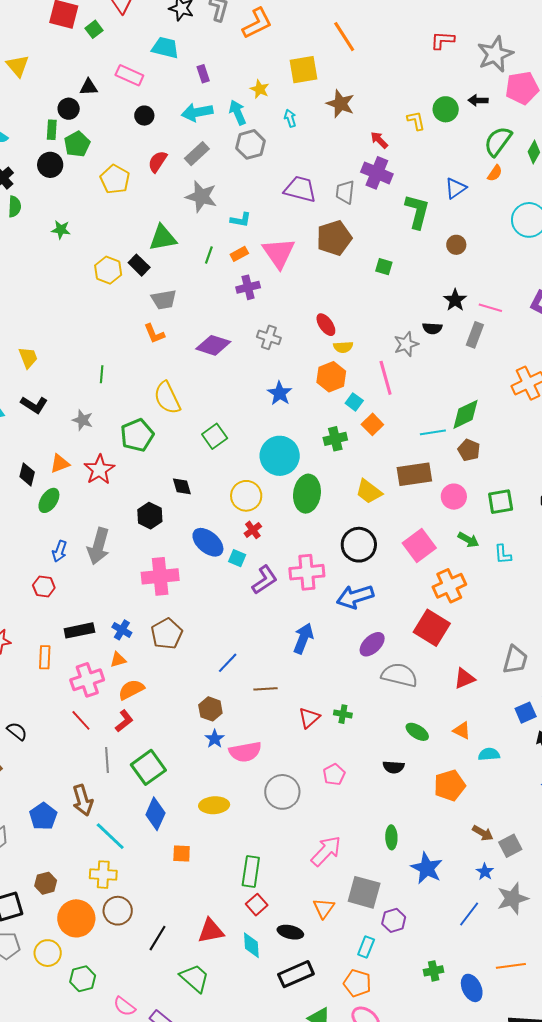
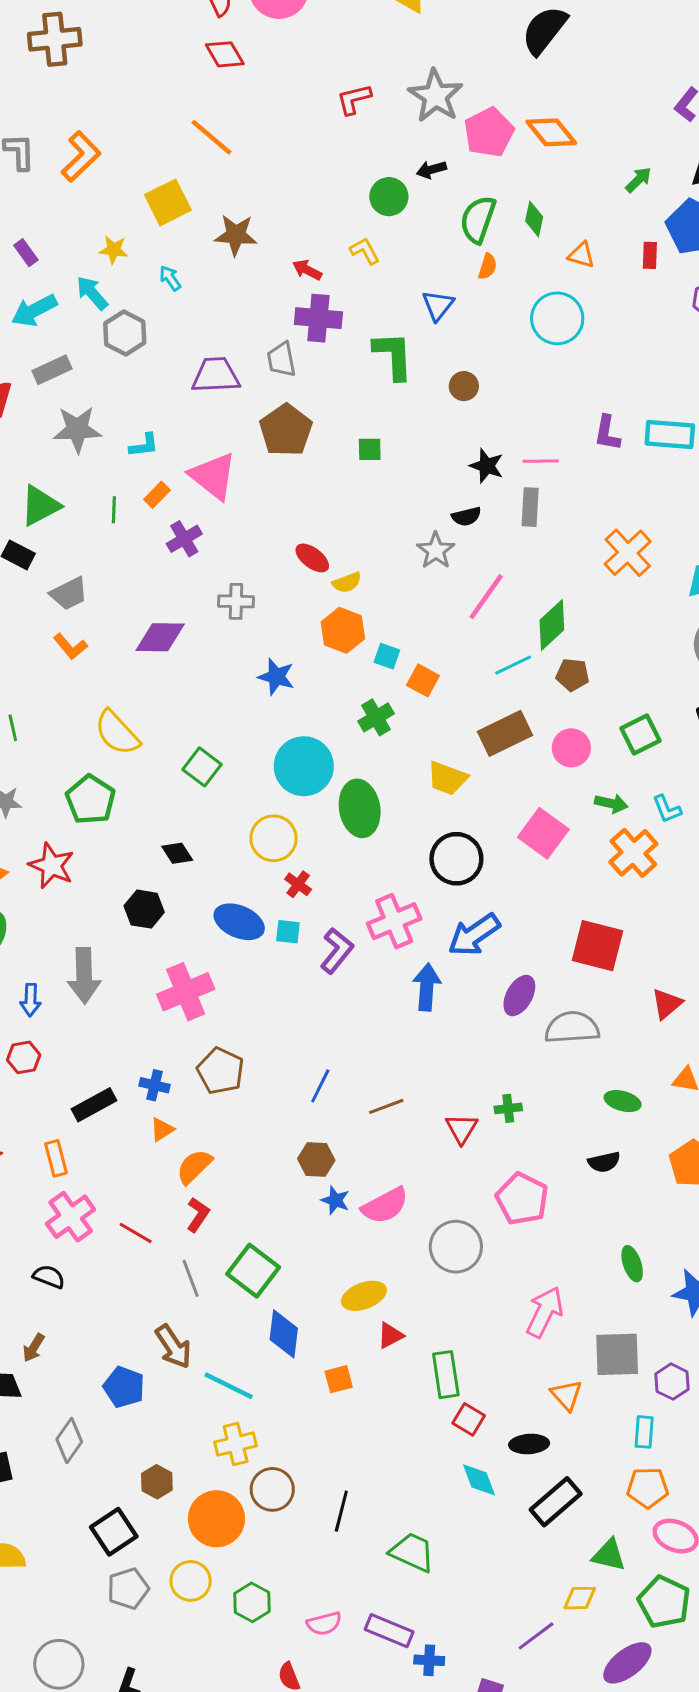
yellow L-shape: (416, 121) -> (365, 251), moved
gray rectangle: (197, 154) -> (52, 370), turned 35
pink line: (386, 378) -> (486, 597), moved, turned 68
orange cross: (449, 586) -> (633, 853), moved
blue arrow: (303, 638) -> (427, 987), moved
pink cross: (87, 680) -> (71, 1217), moved
pink pentagon: (334, 774) -> (522, 1199), size x1.6
red triangle: (211, 931) -> (390, 1335), moved, size x0.7
pink semicircle: (124, 1006) -> (324, 1624), turned -35

